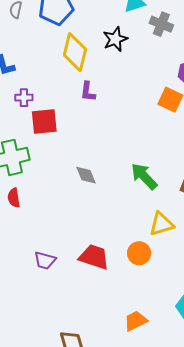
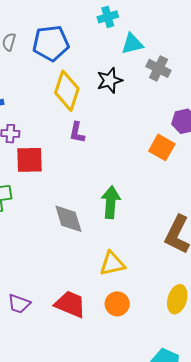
gray diamond: (86, 175) -> (68, 219), size x1.4
green arrow: (144, 176) -> (111, 202), moved, turned 44
yellow triangle: (161, 224) -> (112, 264), moved

